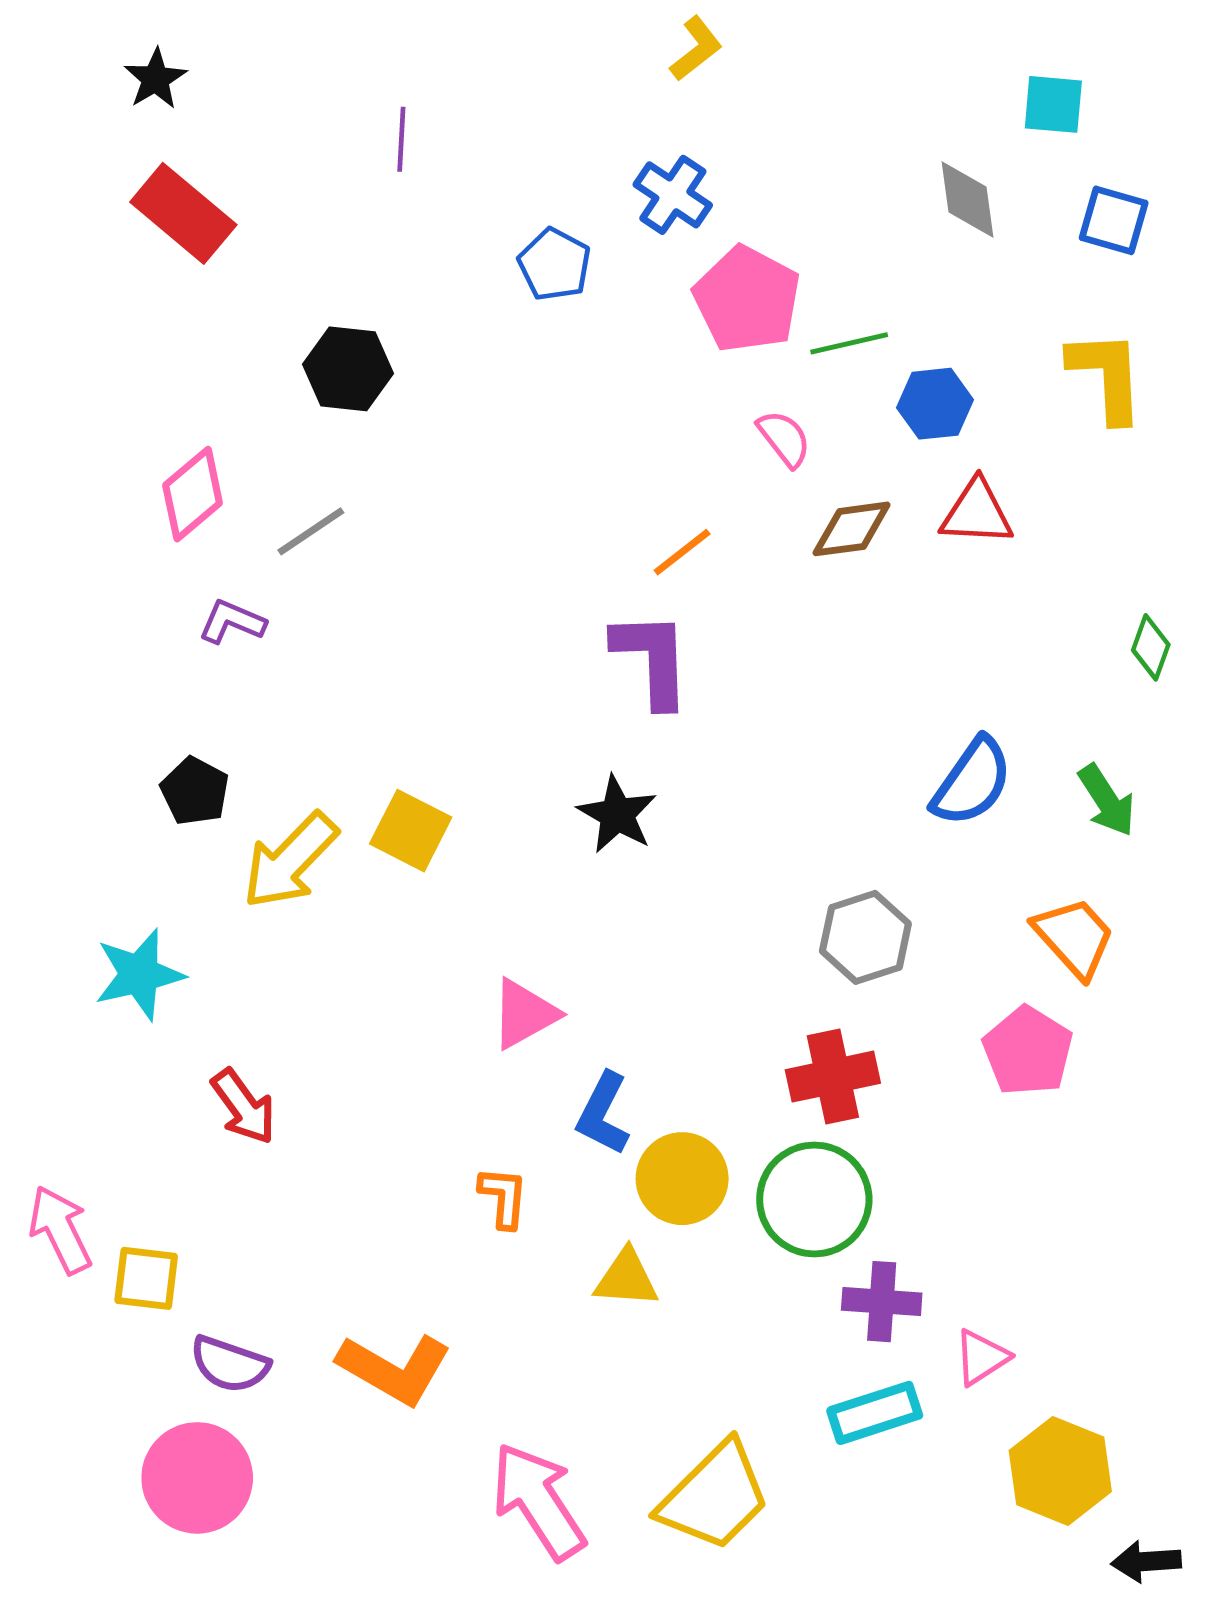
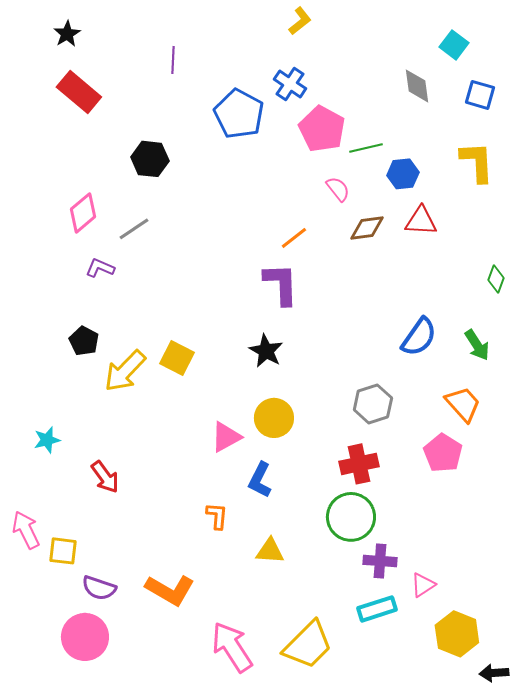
cyan square: (1053, 104) -> (454, 45), turned 32
blue pentagon: (554, 264) -> (239, 114), size x1.6
cyan star: (139, 974) -> (47, 440), moved, size x0.7
yellow circle: (682, 1179) -> (274, 418), moved

